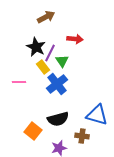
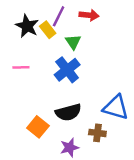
black star: (36, 47) -> (27, 26), moved
purple line: (50, 53) -> (59, 16), moved
yellow rectangle: (43, 67) -> (48, 30), moved

